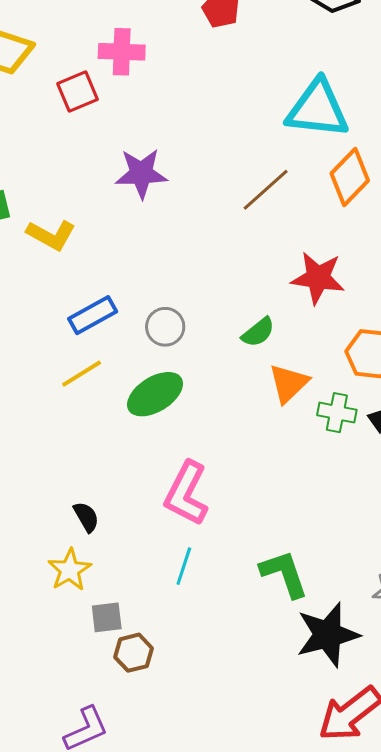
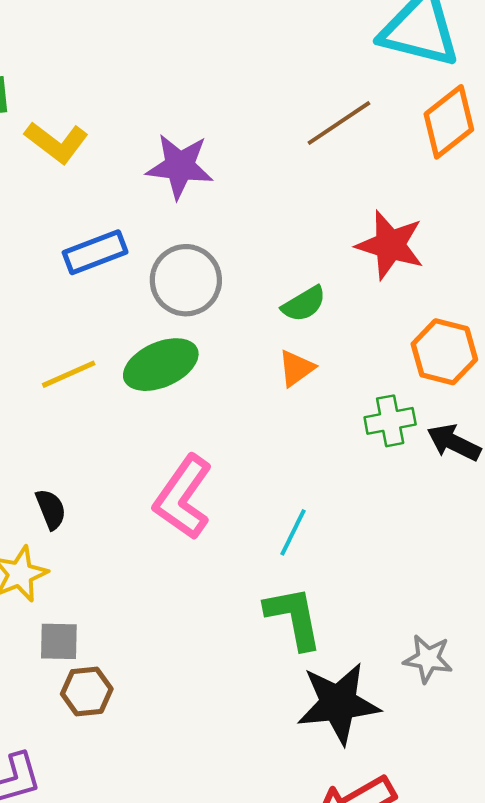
purple star: (141, 173) -> (180, 166), moved
gray circle: (165, 327) -> (186, 280), size x1.4
yellow line: (82, 374) -> (69, 374), moved
orange triangle: (289, 383) -> (296, 368), moved, size x0.7
green cross: (337, 413) -> (390, 421), turned -30
cyan line: (184, 566) -> (293, 532), moved

